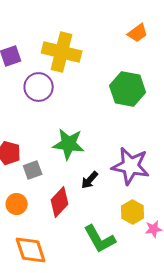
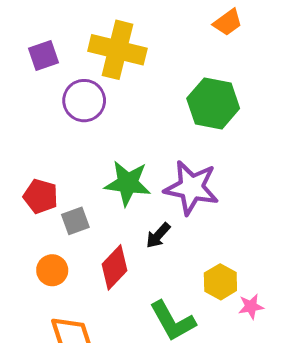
purple star: (131, 166) -> (191, 188), moved

